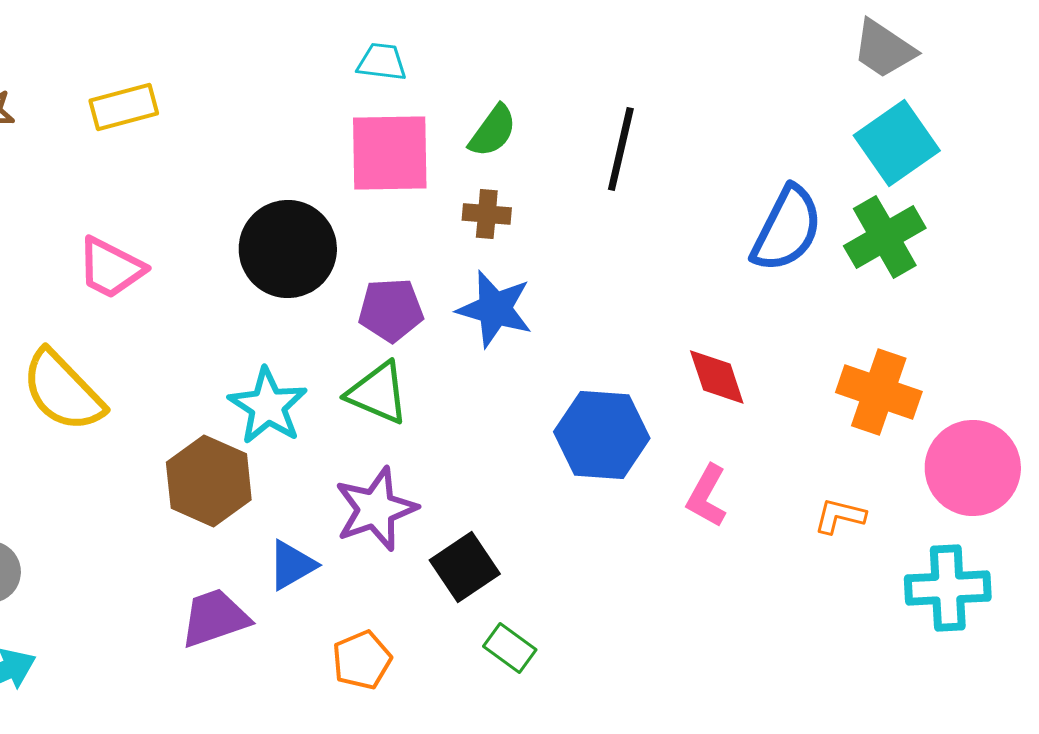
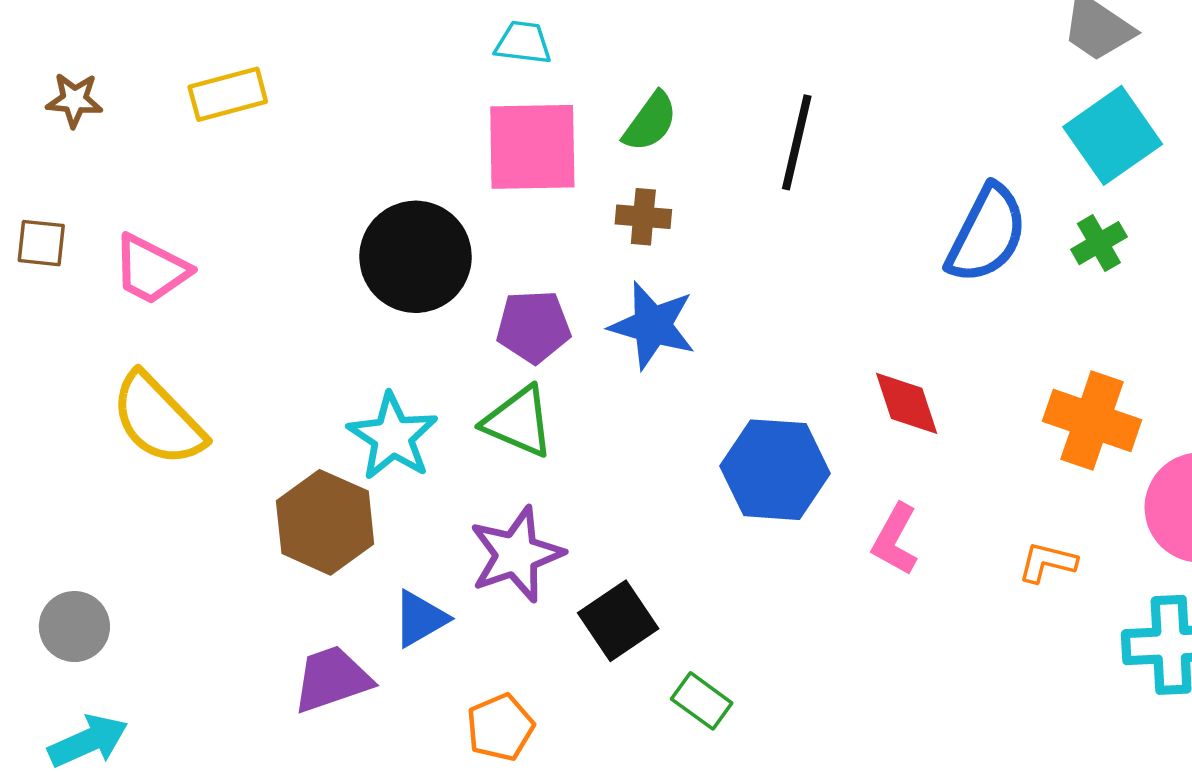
green cross: (885, 237) -> (1099, 243), size x0.6
pink trapezoid: (111, 268) -> (151, 269), moved
green rectangle: (510, 648) -> (702, 701), moved

